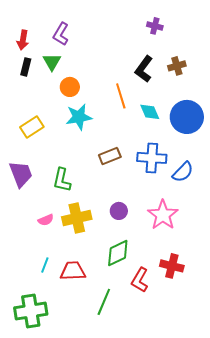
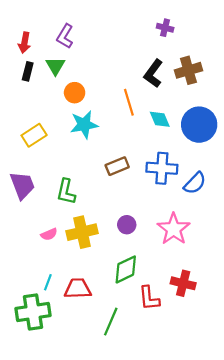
brown cross: (177, 66) -> (188, 70), size x1.4
red L-shape: (140, 280) -> (149, 298), turned -35
green cross: (31, 311) -> (33, 312), moved

